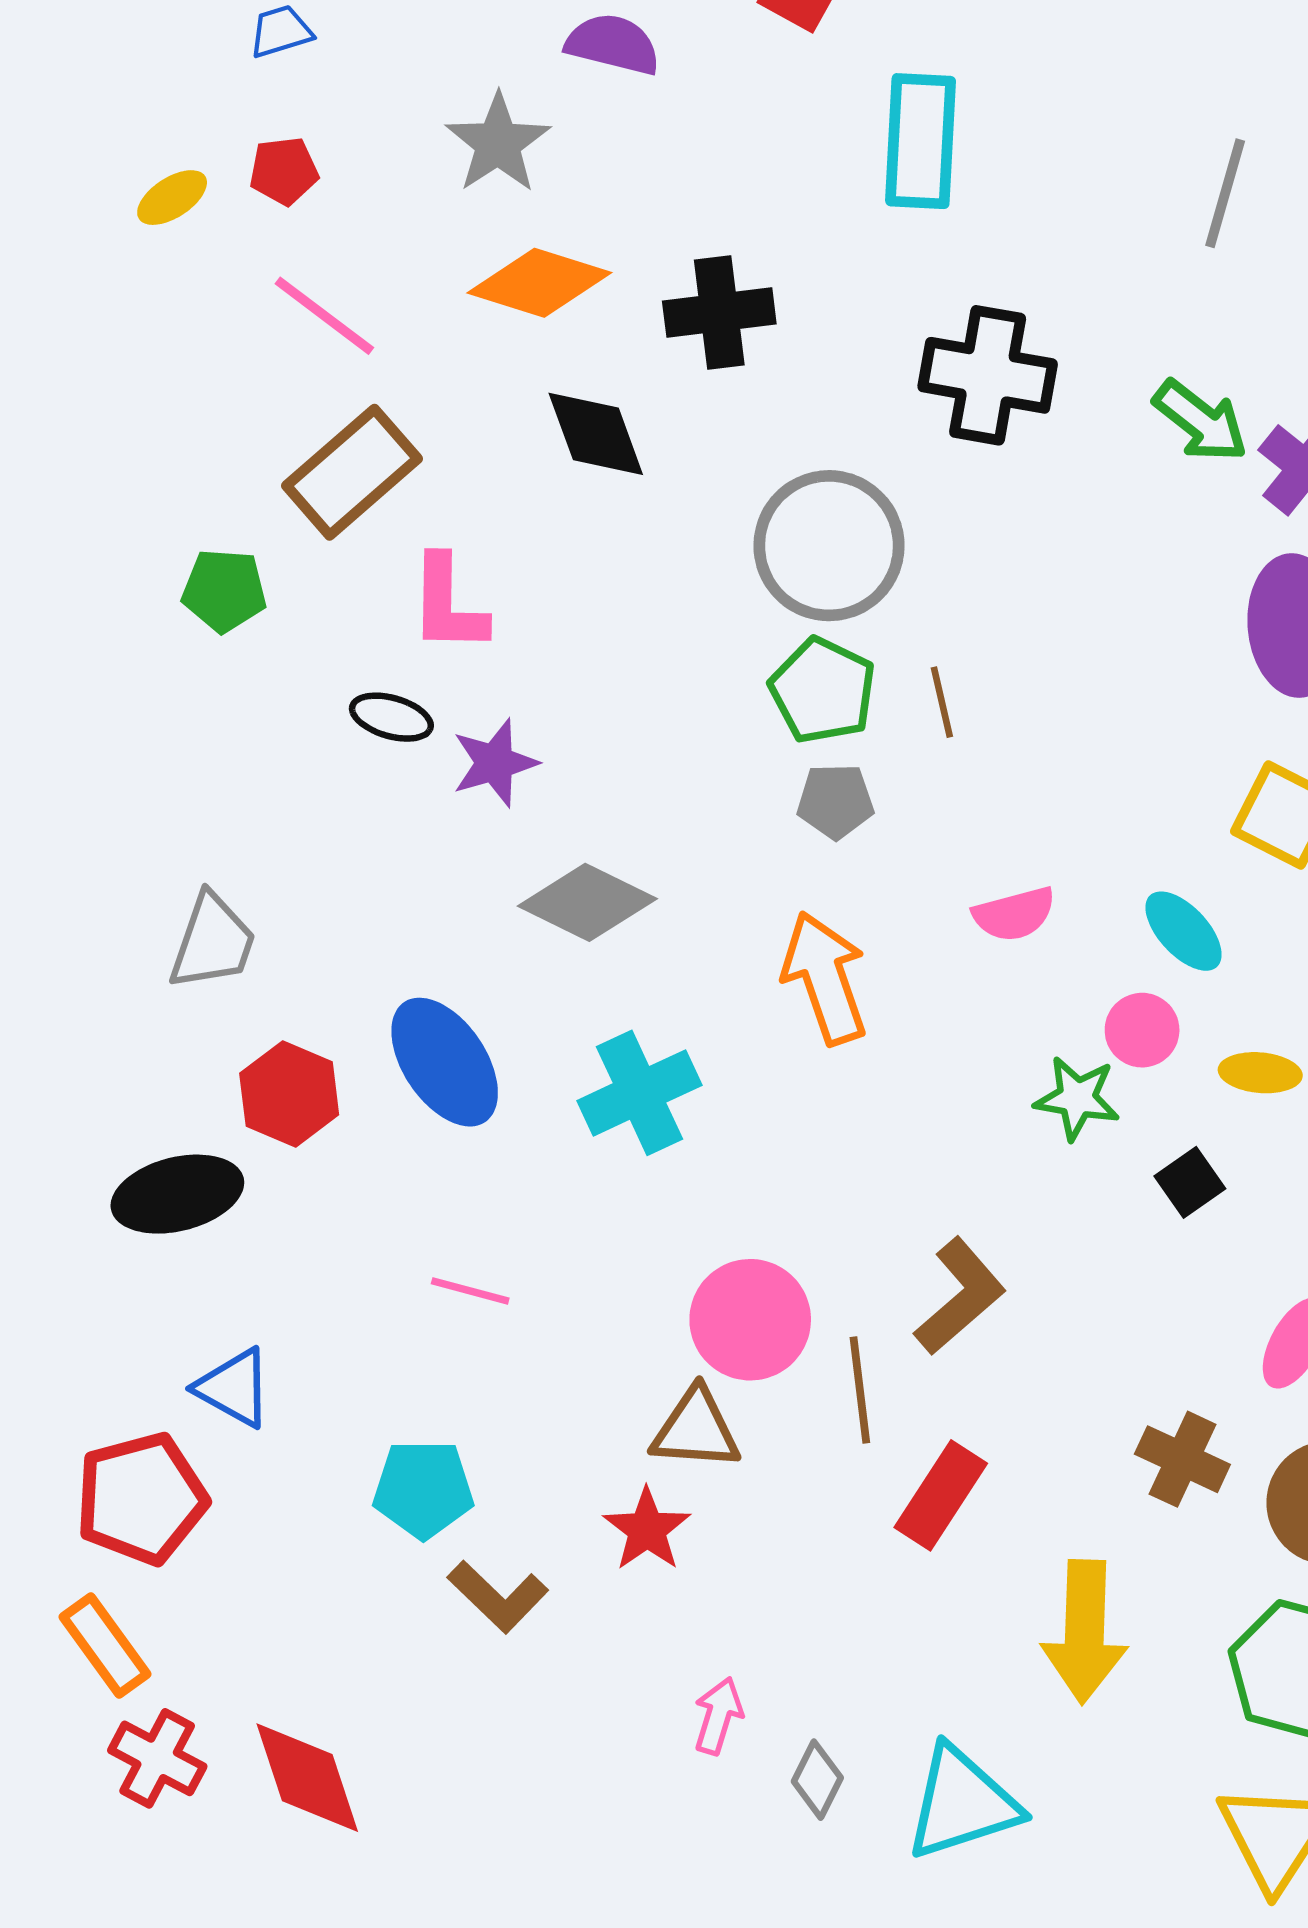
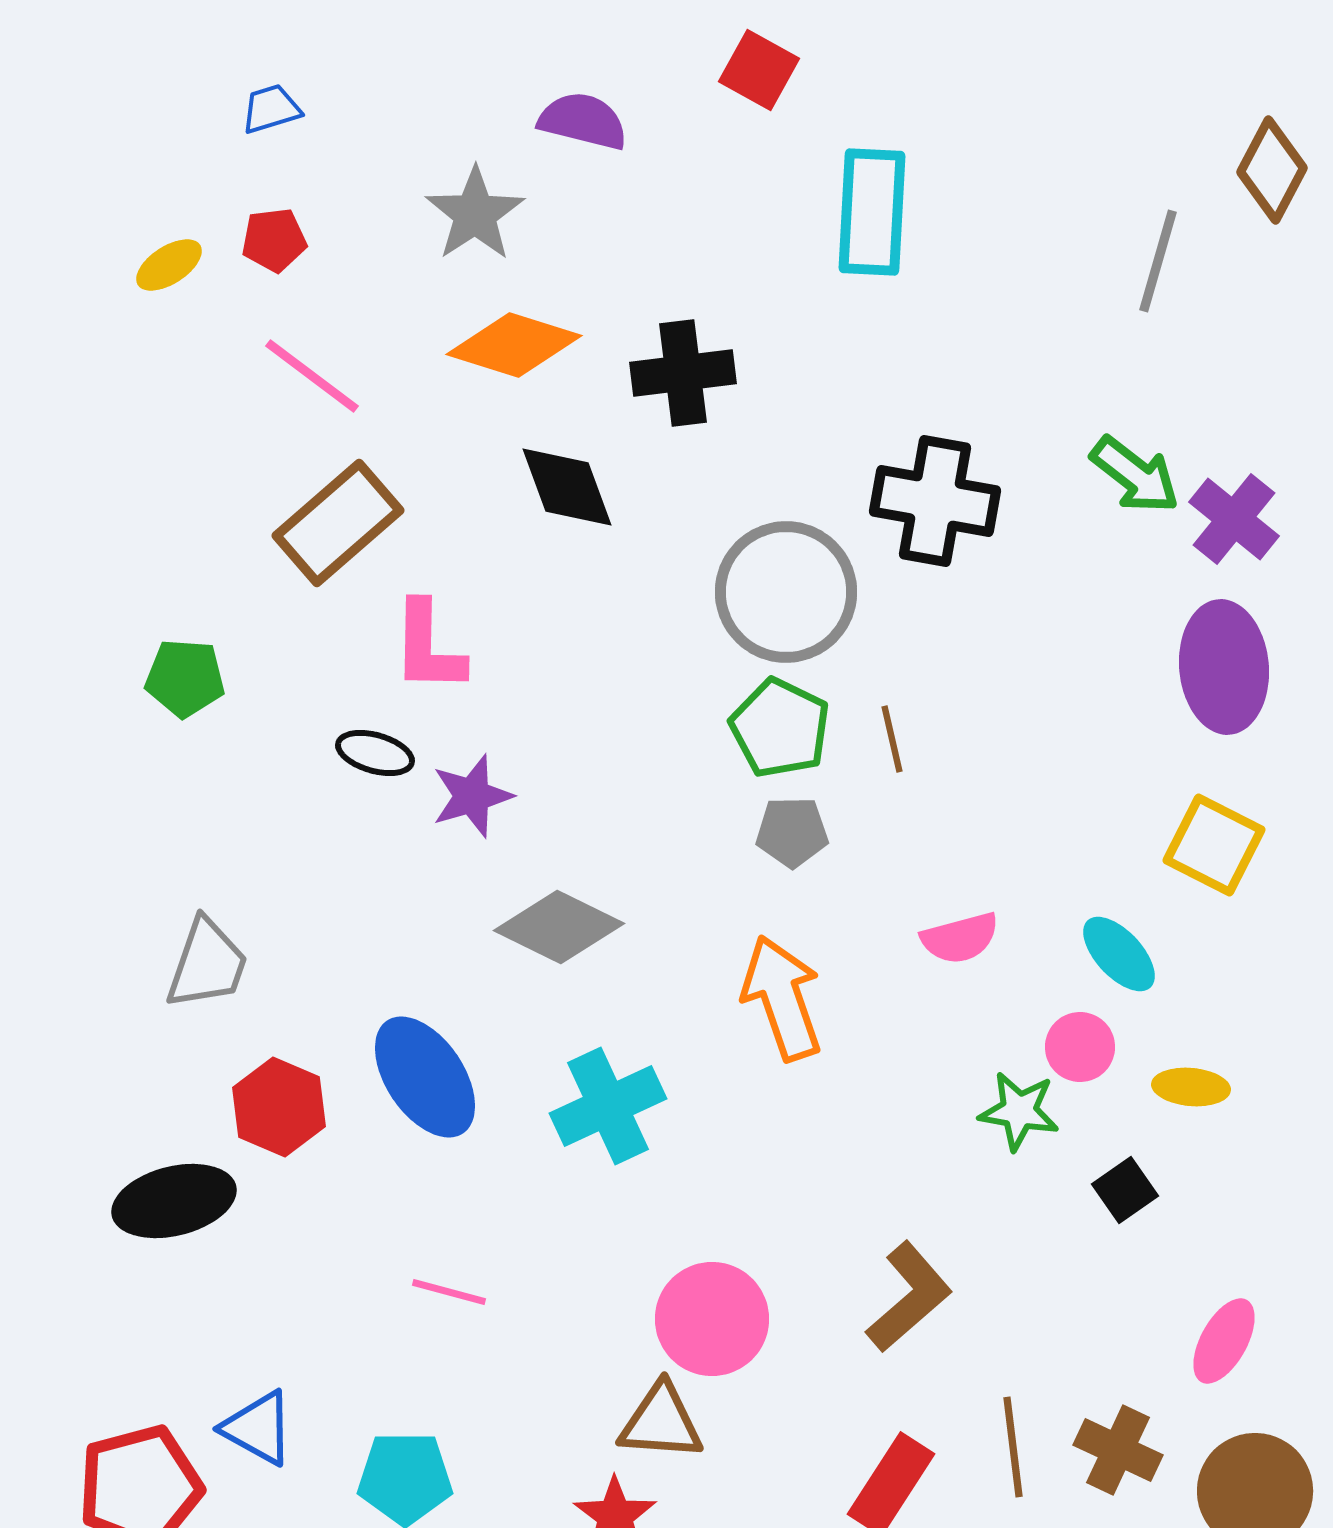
black cross: (988, 375) -> (935, 501), moved
green pentagon: (224, 590) -> (185, 678), moved
blue triangle: (234, 1388) -> (258, 1428), moved
brown line: (860, 1390) -> (1013, 1447), moved

